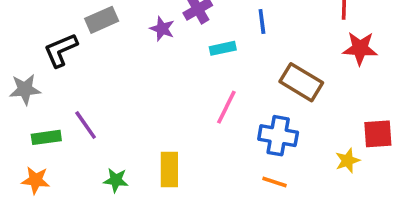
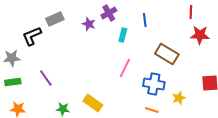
cyan rectangle: (223, 48) -> (123, 35), turned -64
green rectangle: (46, 137) -> (13, 82), moved
yellow star: (348, 161) -> (179, 98), moved
yellow rectangle: (169, 170) -> (93, 103), turned -54

